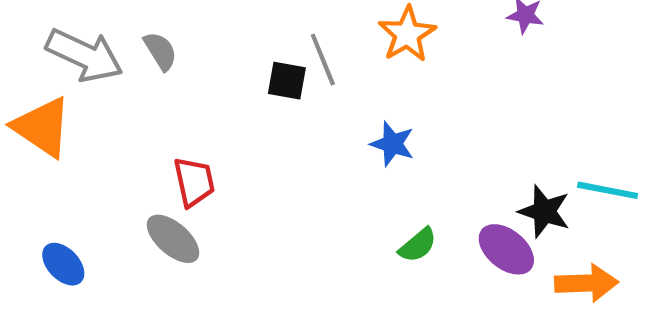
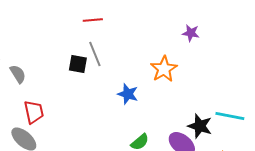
orange star: (407, 34) -> (164, 69), moved
gray semicircle: (160, 51) -> (18, 74), moved

